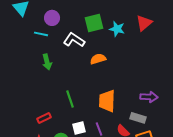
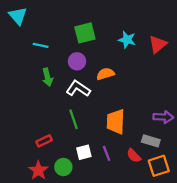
purple circle: (52, 18) -> (77, 61), moved
green square: (94, 23) -> (85, 33), moved
red triangle: (144, 23) -> (158, 44), moved
white L-shape: (74, 40) -> (78, 89), moved

